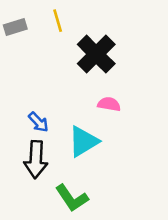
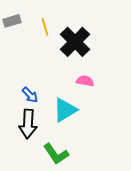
yellow line: (58, 21) -> (45, 27), moved

